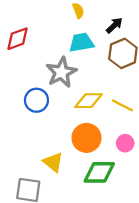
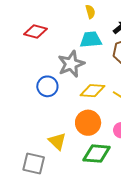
red diamond: (17, 39) -> (36, 32), turned 30

